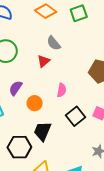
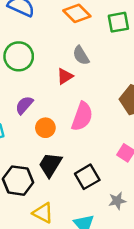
pink semicircle: (62, 90) -> (82, 116), size x1.6
black square: (76, 116) -> (87, 177), moved

